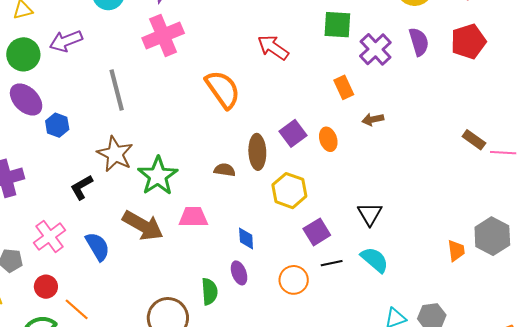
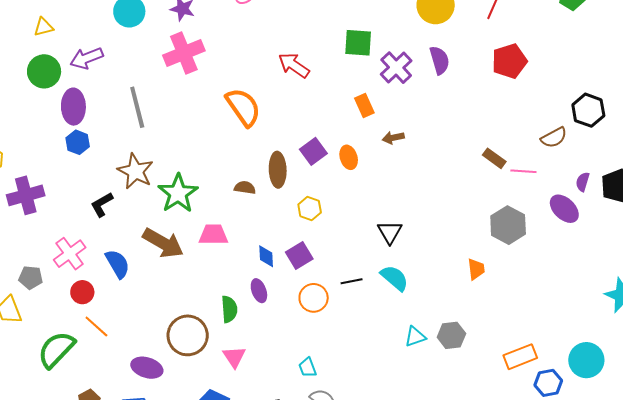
red pentagon: (468, 41) -> (509, 61), moved
purple ellipse: (26, 99) -> (73, 107), moved, turned 44
yellow hexagon: (289, 191) -> (310, 208), size x0.7
purple square: (317, 232) -> (299, 255), moved
gray hexagon: (492, 236) -> (508, 225), moved
red circle: (46, 287) -> (82, 292), moved

